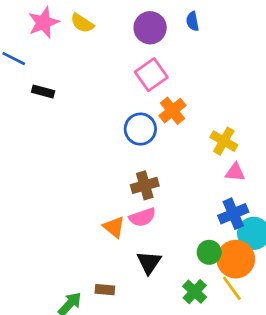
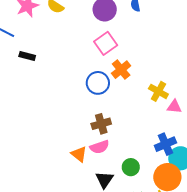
pink triangle: (235, 172) -> (174, 107), moved
green circle: (209, 252) -> (131, 167), moved

